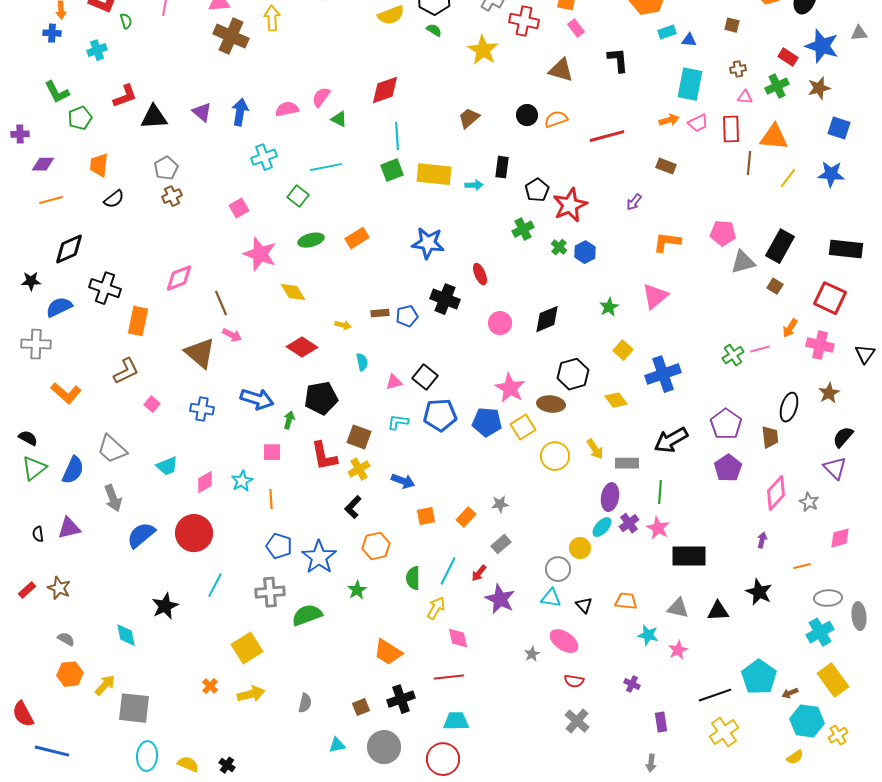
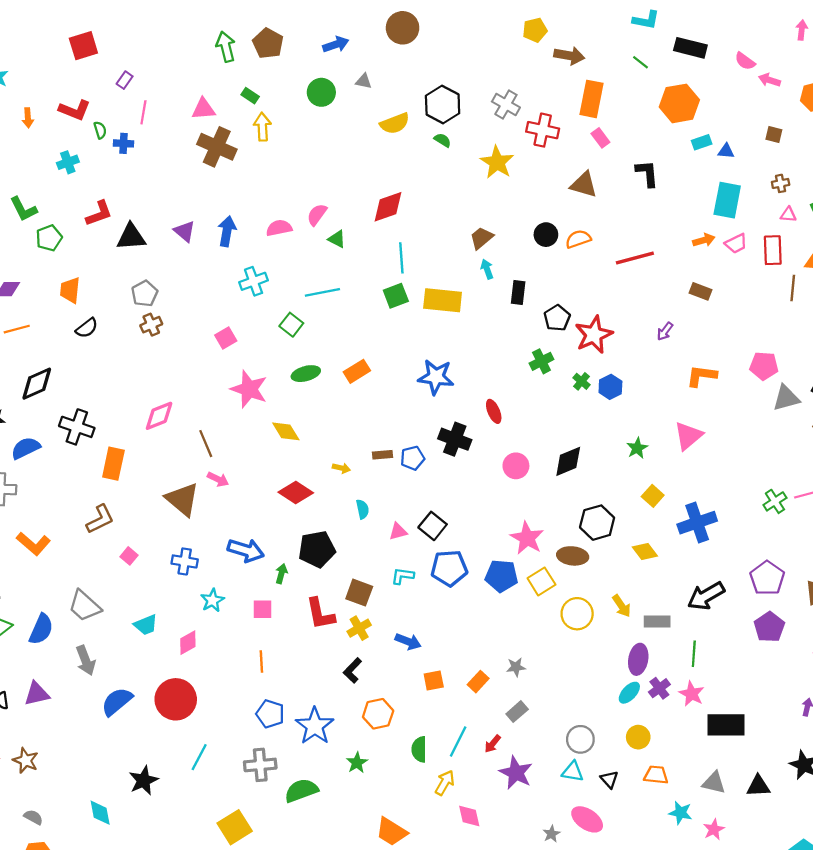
blue cross: (52, 33) -> (123, 143), moved
cyan arrow: (474, 185) -> (487, 269), moved, turned -108
cyan star: (242, 481) -> (212, 600), moved
yellow circle: (580, 548) -> (638, 737), moved

